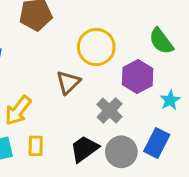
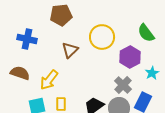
brown triangle: (68, 82) -> (70, 50), moved
gray cross: (110, 110) -> (123, 85), moved

